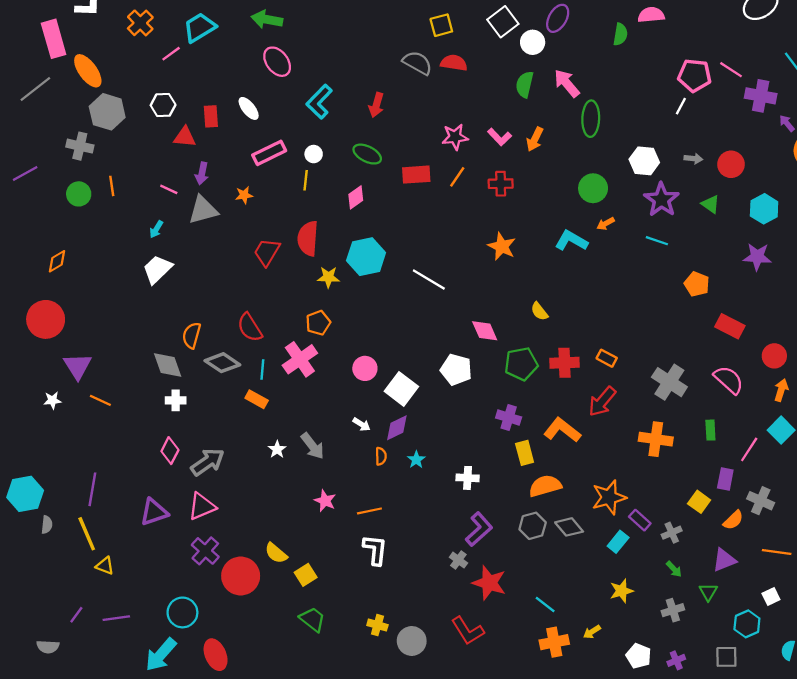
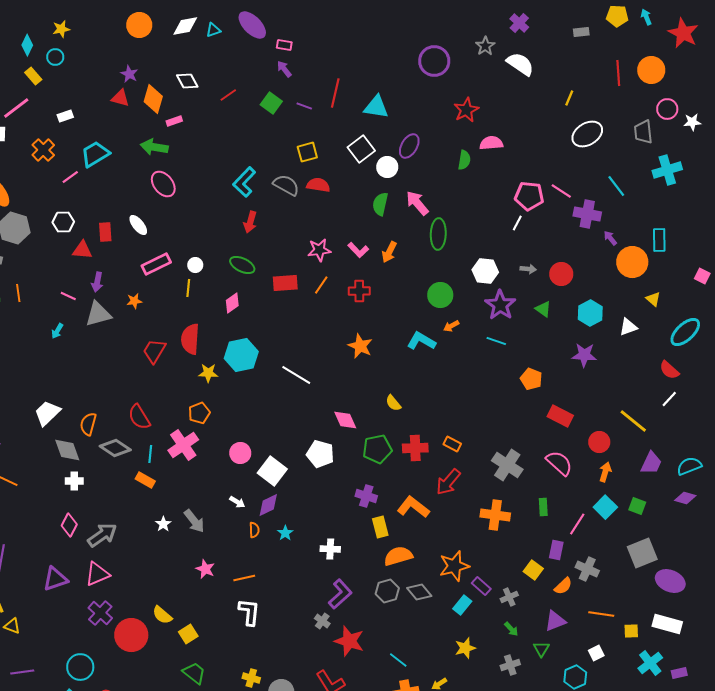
cyan L-shape: (319, 102) -> (244, 182), moved
white trapezoid: (157, 269) -> (47, 413), moved

